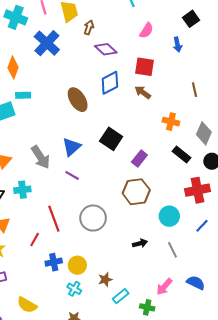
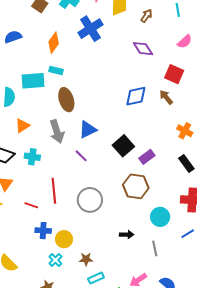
brown arrow: (89, 27) -> (146, 16), moved
blue diamond: (110, 83) -> (136, 96), moved
brown ellipse: (78, 100) -> (66, 100), moved
black square: (111, 139) -> (123, 146), moved
red line: (35, 239) -> (31, 205), turned 64

